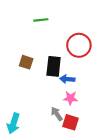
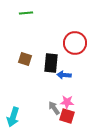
green line: (41, 20) -> (26, 13), moved
pink star: (70, 98) -> (67, 102), moved

